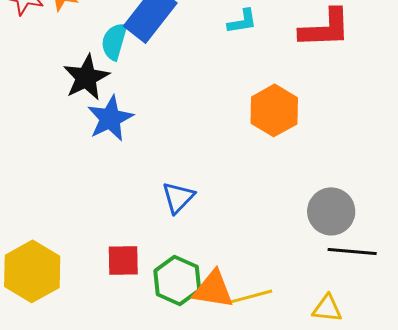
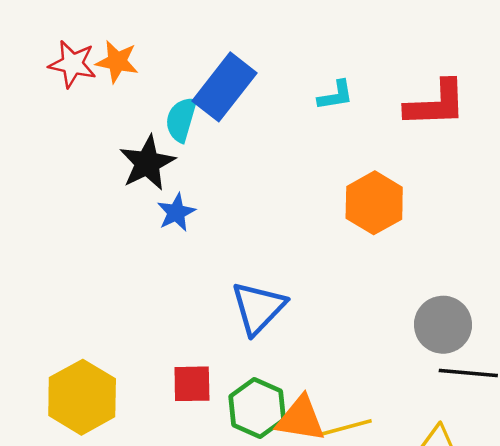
blue star: (110, 118) -> (176, 212), size x0.7
blue triangle: (178, 197) -> (258, 308), size x1.4

